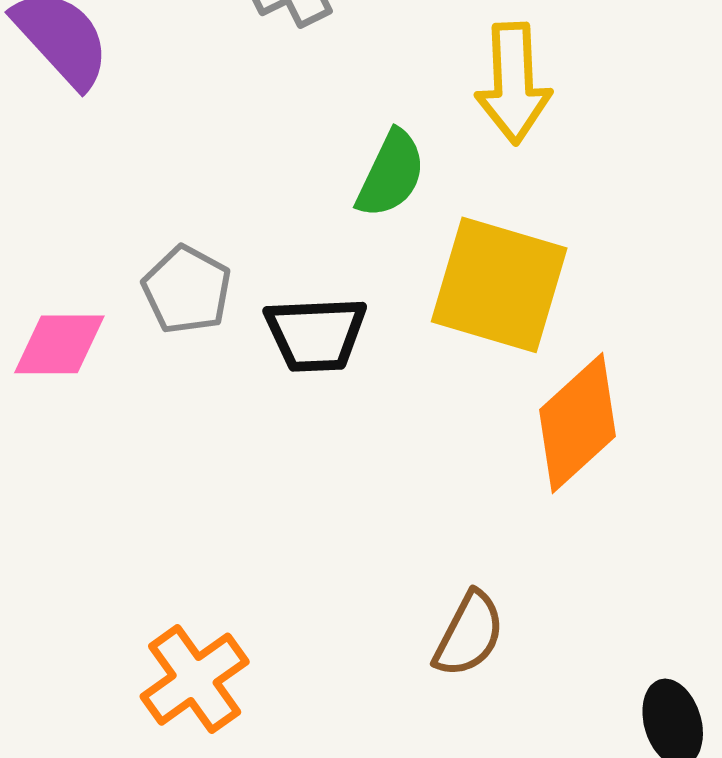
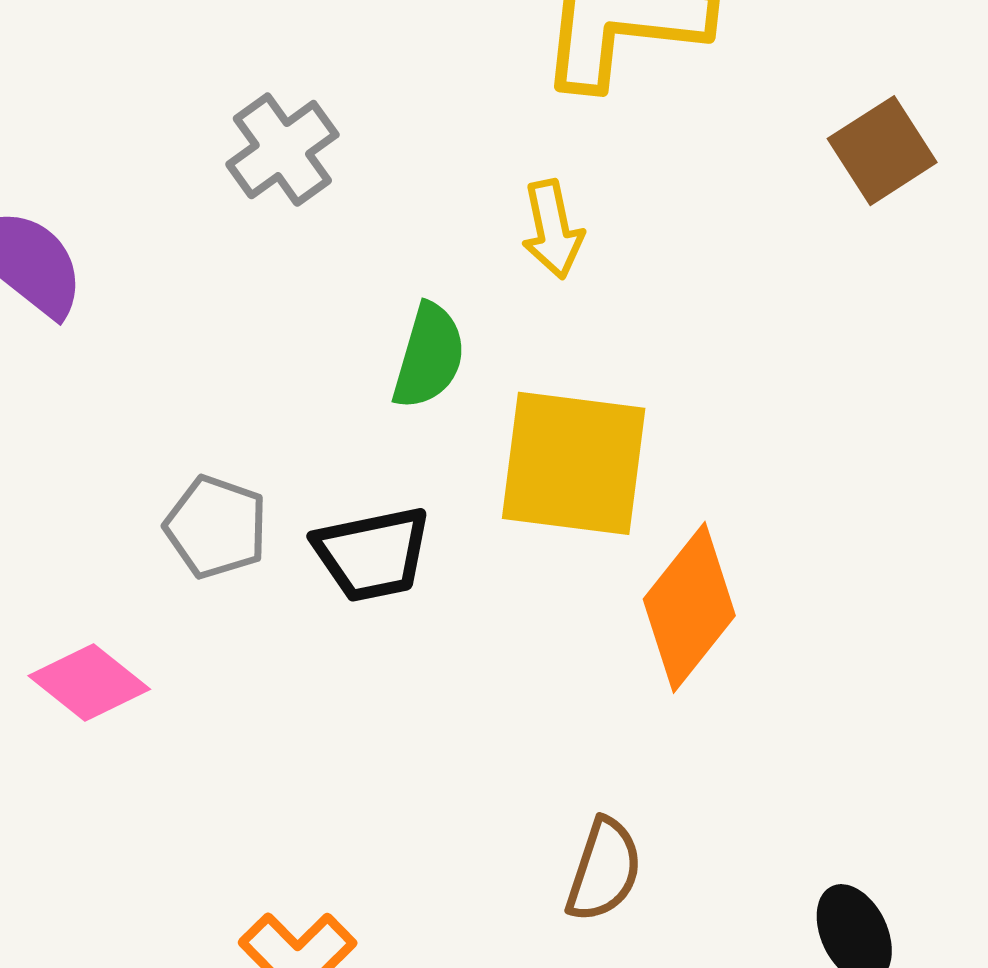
yellow arrow: (513, 83) -> (553, 229), size x0.7
pink diamond: (59, 344) -> (89, 683), moved, turned 48

